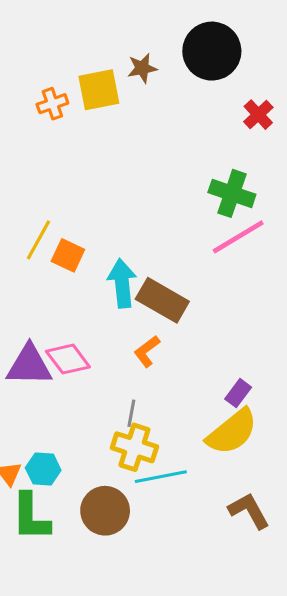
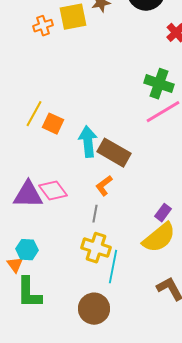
gray line: (131, 413) -> (95, 214), moved
cyan hexagon: (43, 469) -> (27, 250), moved
cyan line: (161, 477) -> (113, 267), turned -68
brown circle: (105, 511) -> (94, 309), moved

